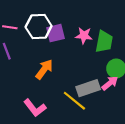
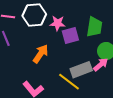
purple square: (55, 33) -> (70, 36), moved
pink star: (84, 36) -> (58, 23), moved

